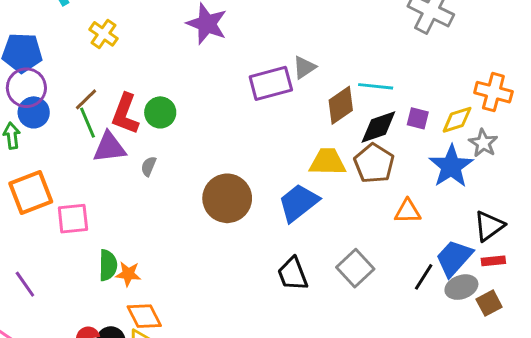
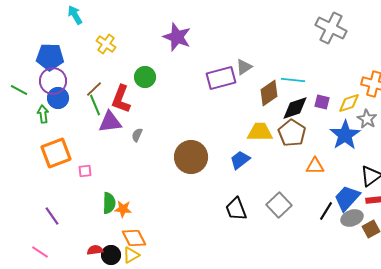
green circle: (160, 112) -> (145, 77), moved
blue trapezoid: (298, 203) -> (240, 160), size x0.7
pink square: (73, 219) -> (85, 171), size x0.6

